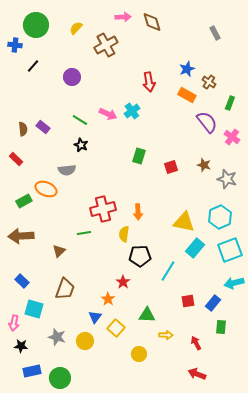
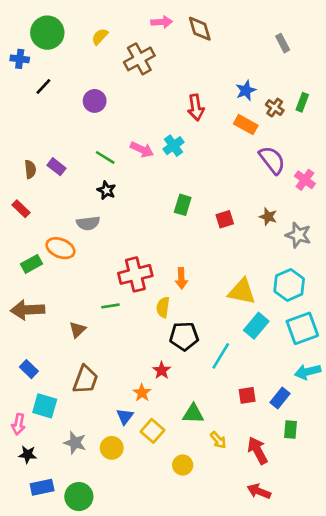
green rectangle: (230, 103) -> (302, 102), moved
yellow arrow: (166, 335) -> (218, 440), turned 48
red arrow: (196, 343) -> (258, 451), size x1.5

